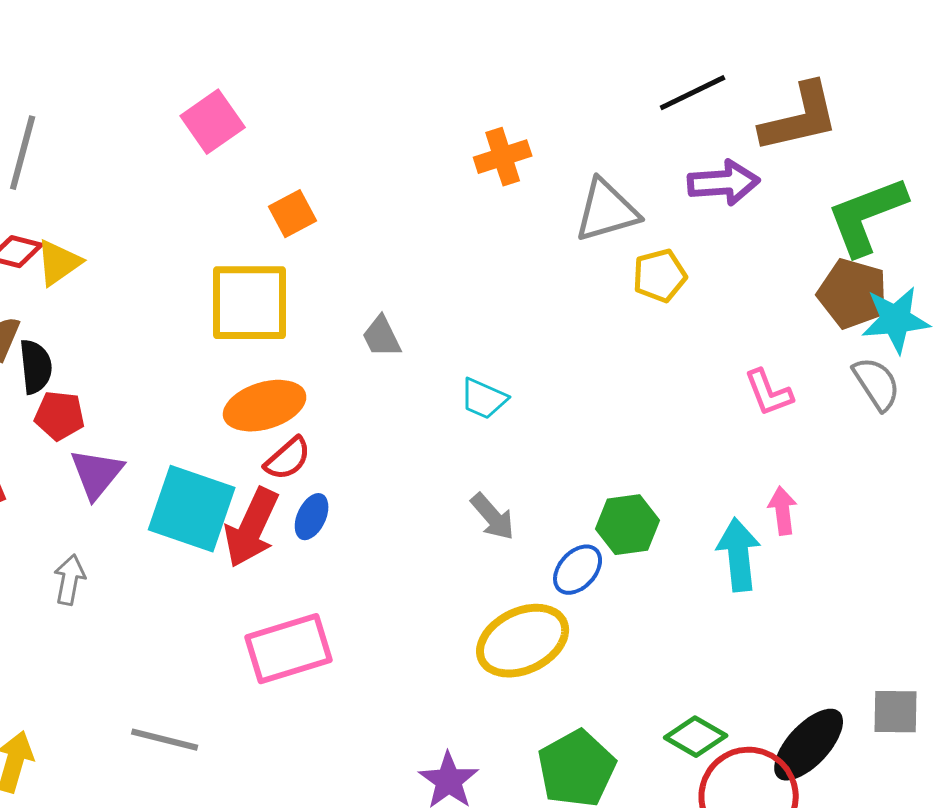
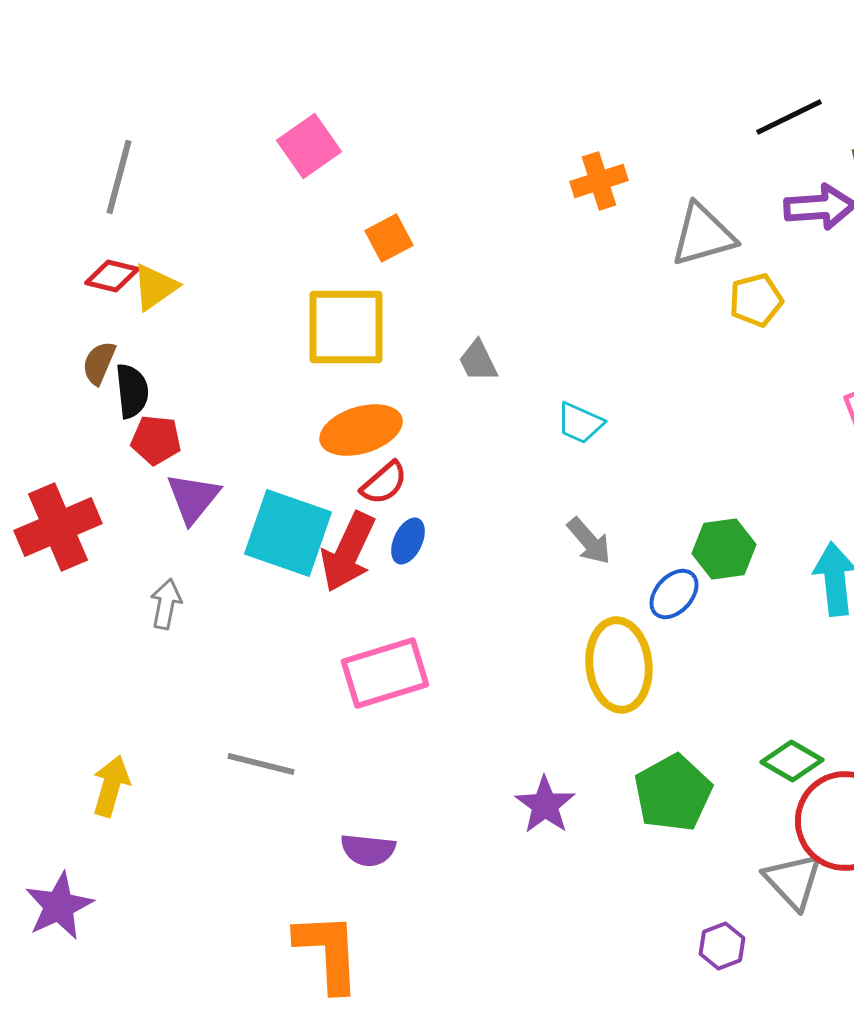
yellow ellipse: (523, 641) -> (619, 665), turned -70

